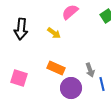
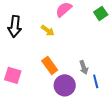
orange rectangle: (56, 68) -> (50, 65), turned 30

